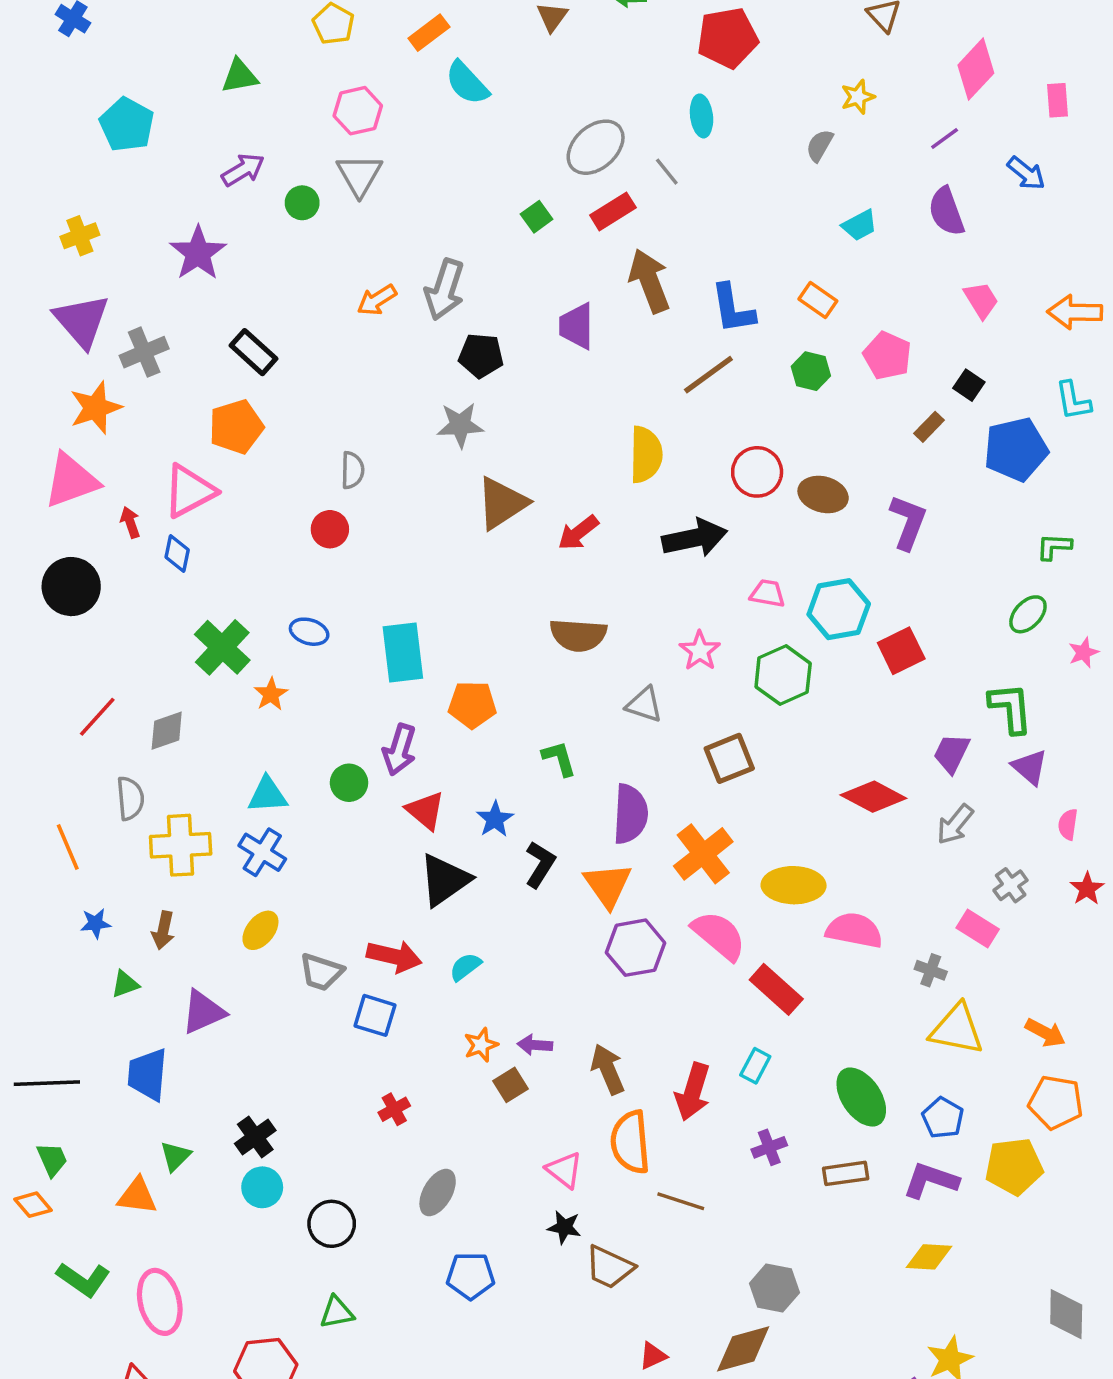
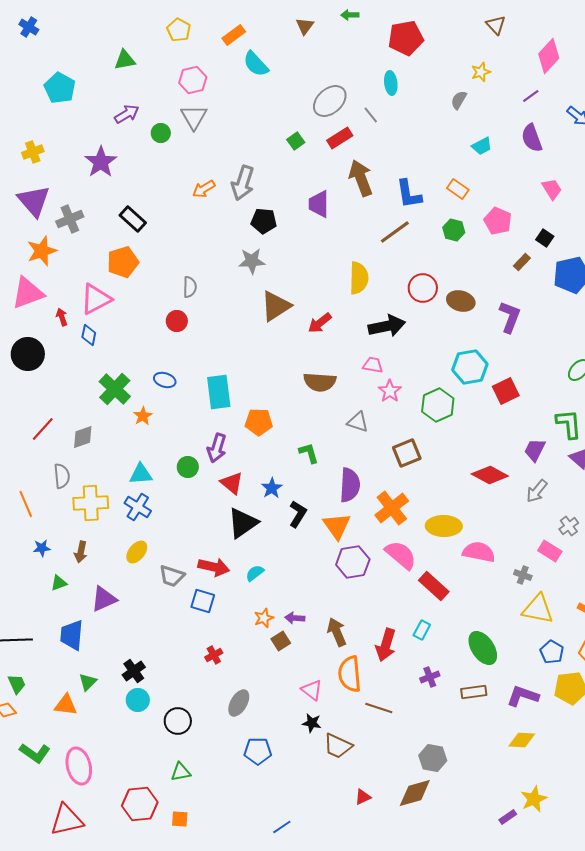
pink trapezoid: (767, 593) -> (373, 365), moved
blue pentagon: (943, 1118) -> (552, 652), moved

